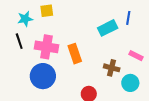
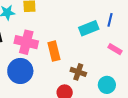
pink rectangle: (136, 56) -> (115, 49), moved
brown cross: (112, 68) -> (78, 72), moved

